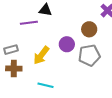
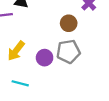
purple circle: (67, 44) -> (45, 58), moved

